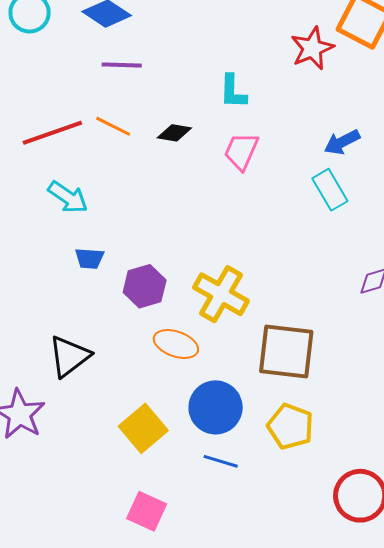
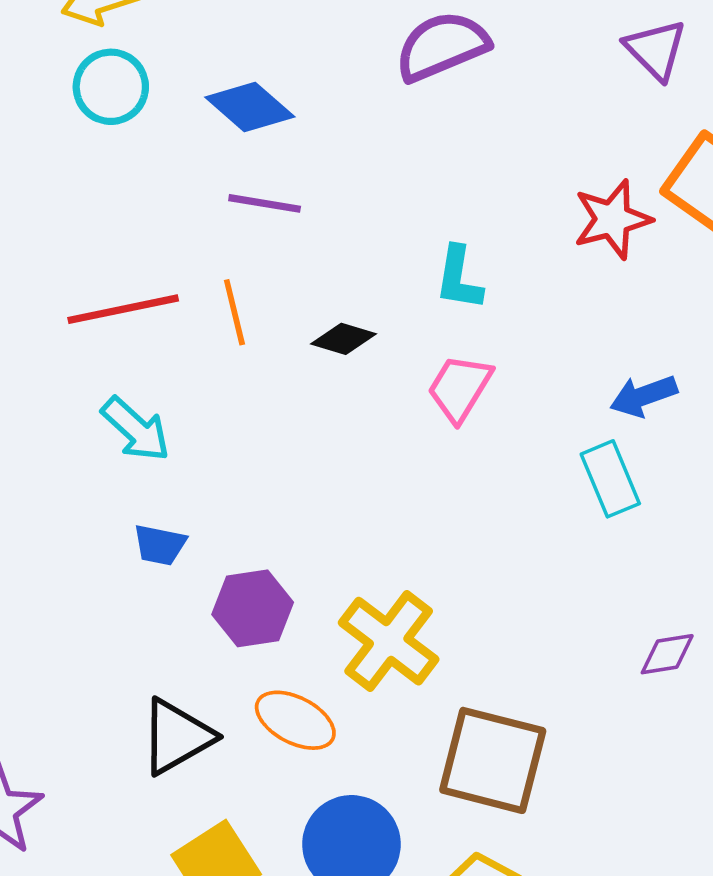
orange line: (113, 126) -> (234, 312), turned 42
black triangle: (69, 356) -> (177, 737), moved

